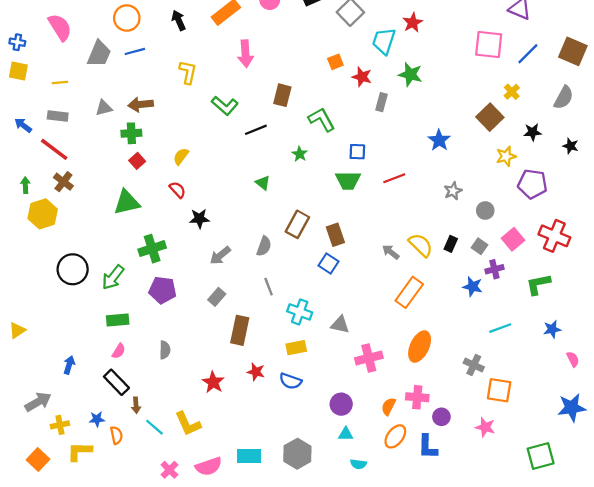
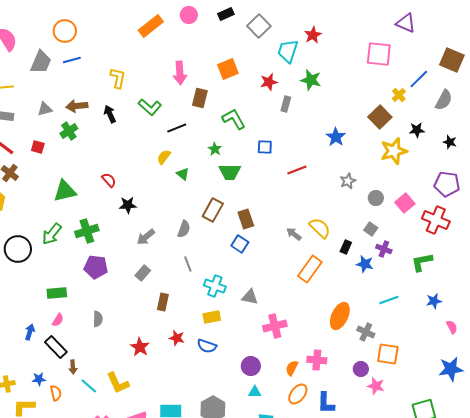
black arrow: (179, 20) -> (110, 114), moved
pink arrow: (246, 54) -> (180, 73), moved
blue line: (528, 54) -> (419, 79), moved
orange square: (335, 62) -> (228, 69), moved, size x1.5
red star: (362, 77) -> (269, 82), turned -30
green cross: (131, 133) -> (69, 131), turned -30
yellow semicircle: (181, 156) -> (164, 157), moved
yellow star: (506, 156) -> (394, 151), size x1.5
red square: (137, 161) -> (38, 147), moved, turned -32
green trapezoid: (348, 181) -> (230, 172), moved
purple pentagon: (532, 184) -> (447, 184), moved
pink square: (513, 239) -> (405, 203), moved
black rectangle: (451, 244) -> (346, 247), moved
purple cross: (494, 269) -> (384, 249), turned 35
green arrow: (113, 277) -> (52, 234), moved
brown rectangle: (240, 330) -> (163, 302), size x0.7
orange ellipse: (420, 346) -> (340, 316), moved
blue arrow: (69, 365) -> (30, 332), moved
purple circle: (441, 417) -> (361, 369), moved

